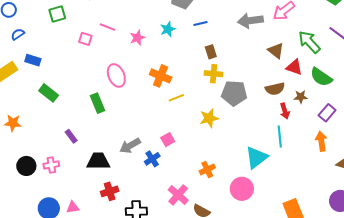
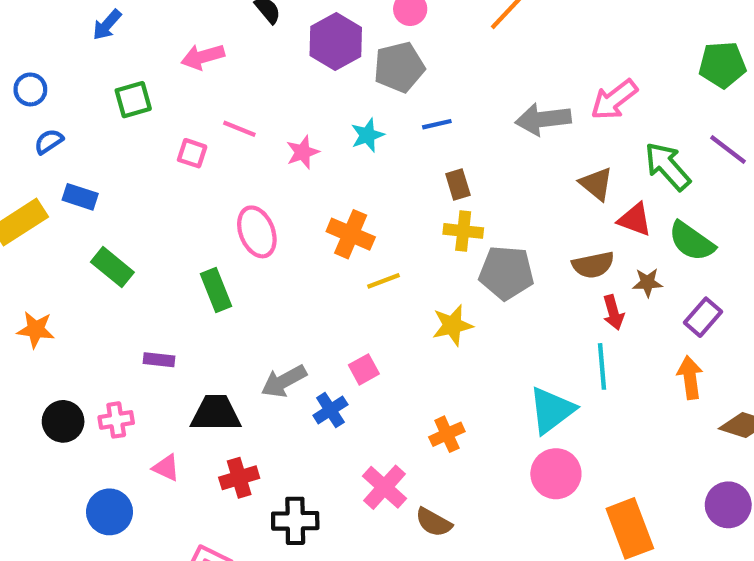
purple rectangle: (71, 136) -> (159, 360), turned -48
pink circle: (242, 189) -> (556, 474), moved
pink triangle: (73, 207) -> (166, 468), moved, turned 32

